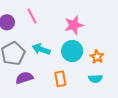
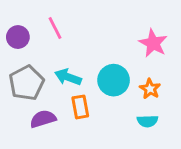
pink star: (74, 25) -> (153, 43), moved, turned -30
orange rectangle: (60, 79) -> (80, 107), moved

